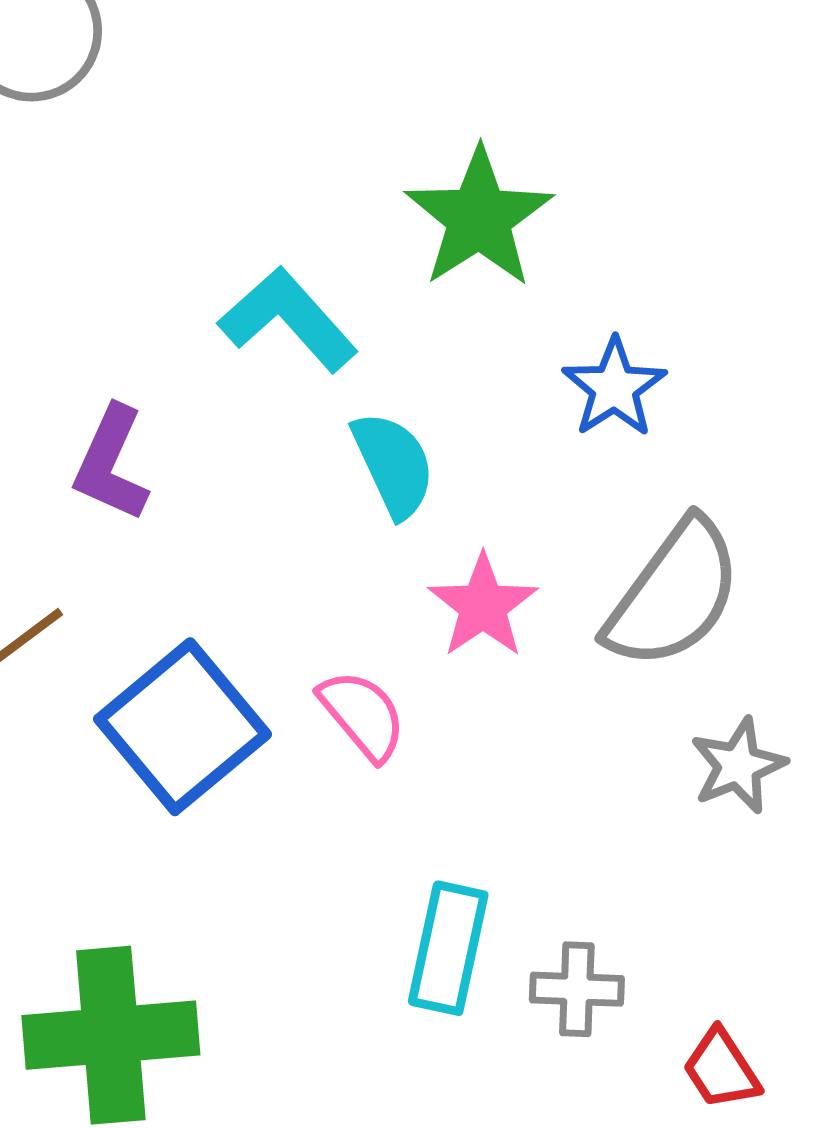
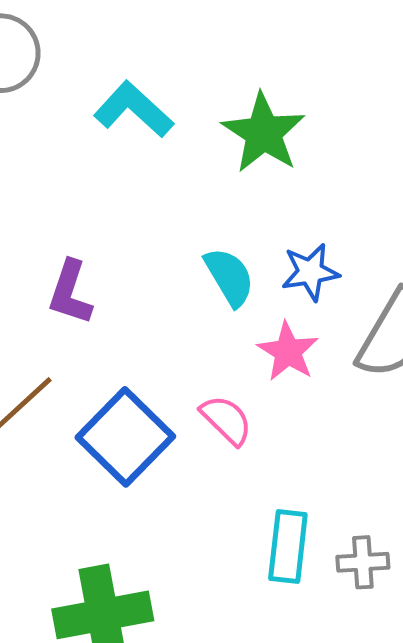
cyan L-shape: (288, 319) -> (134, 109), moved
blue star: (614, 388) -> (310, 272), moved, turned 30

